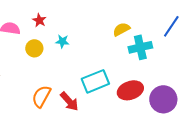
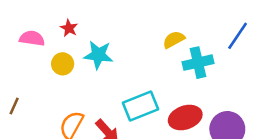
cyan star: (62, 41) -> (98, 55), size x1.6

